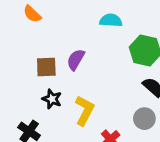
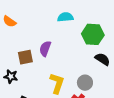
black star: (52, 99) -> (11, 76), moved
gray circle: (144, 119) -> (85, 83), moved

